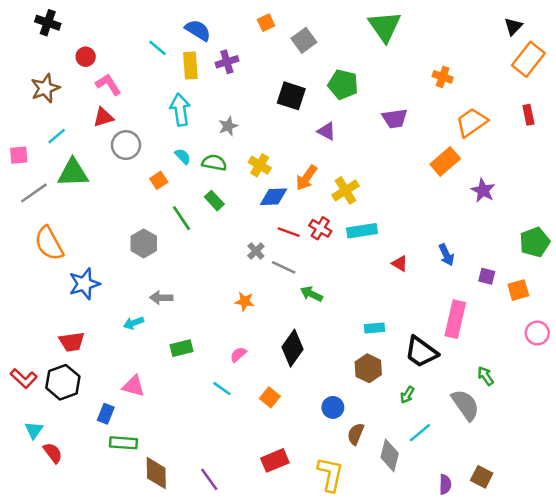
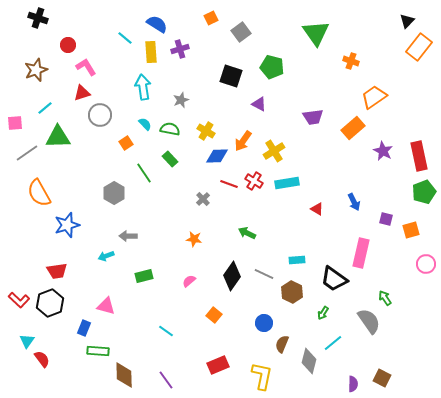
green triangle: (385, 26) -> (316, 33), moved
red rectangle: (528, 115) -> (419, 156), moved, size x1.8
purple trapezoid: (395, 119) -> (313, 117), moved
gray line: (284, 267) -> (264, 274), moved
cyan line: (222, 389) -> (166, 331), moved

